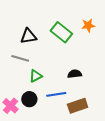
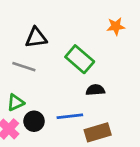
green rectangle: (61, 32) -> (80, 59), moved
green triangle: (36, 76) -> (16, 102), moved

